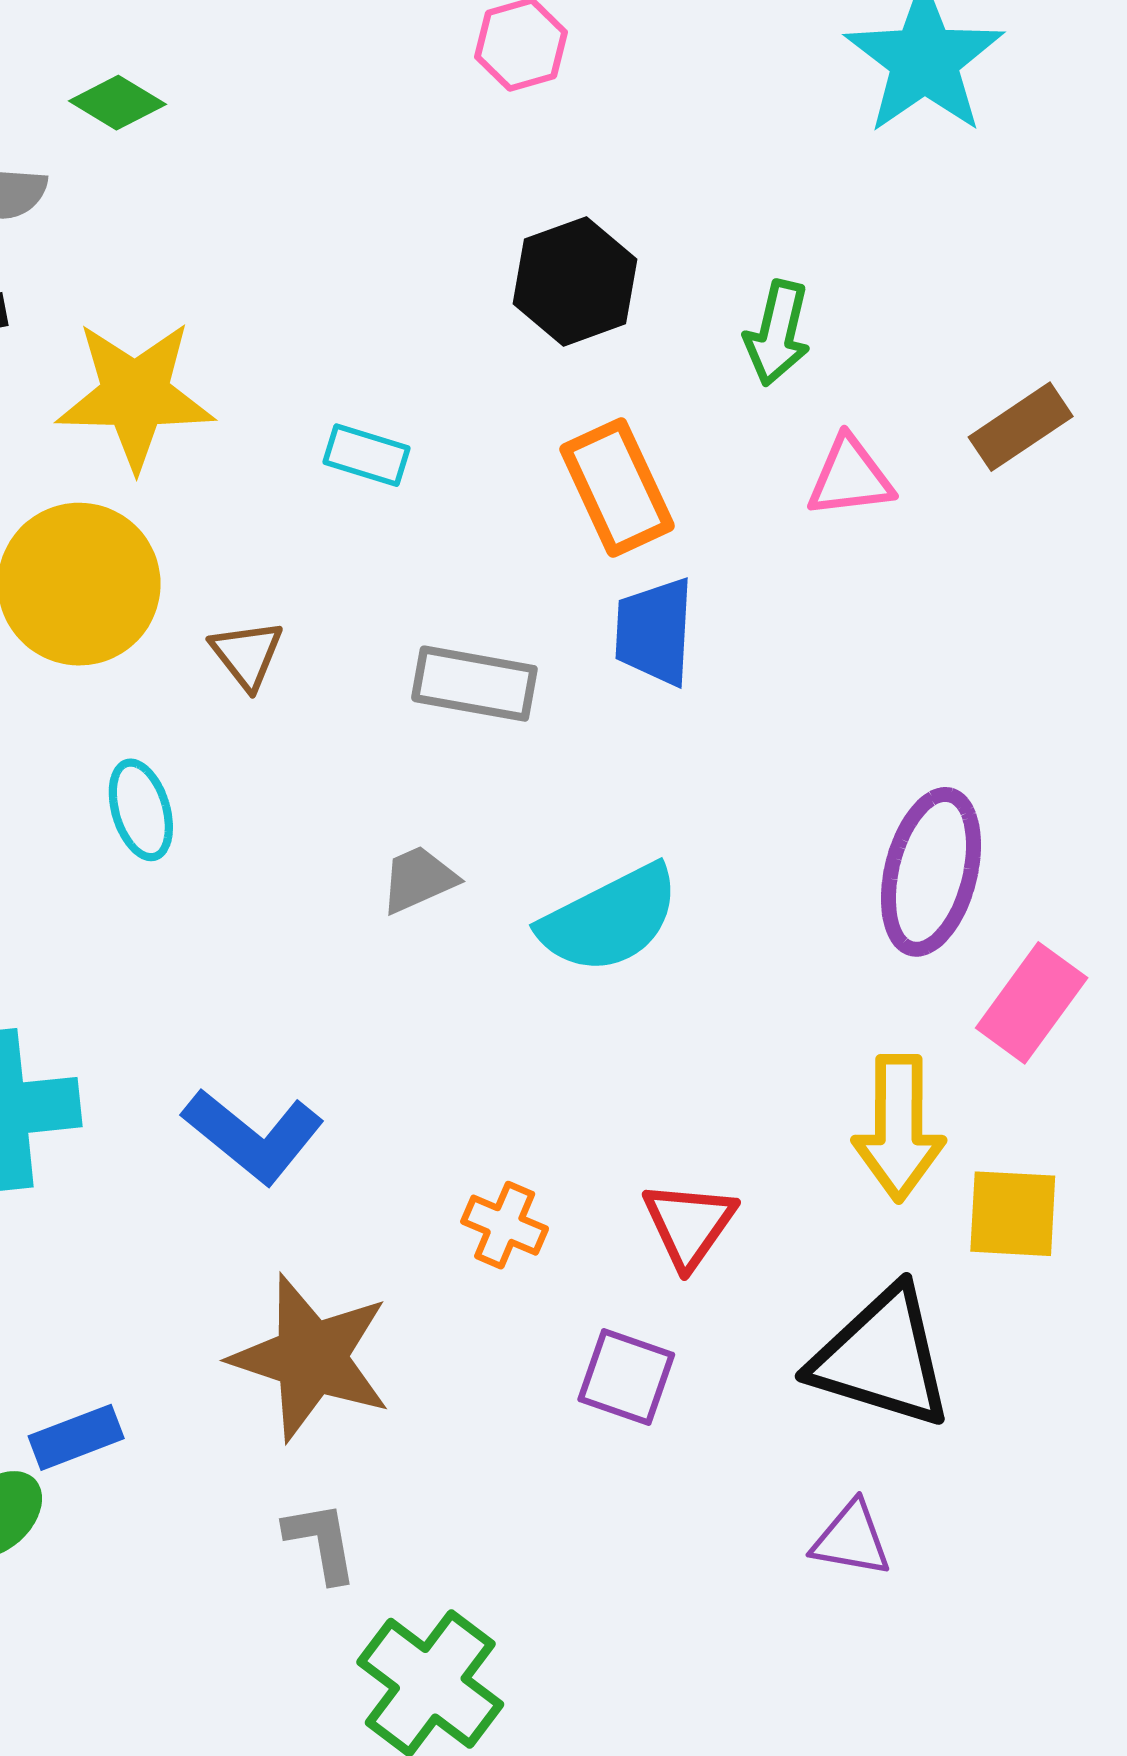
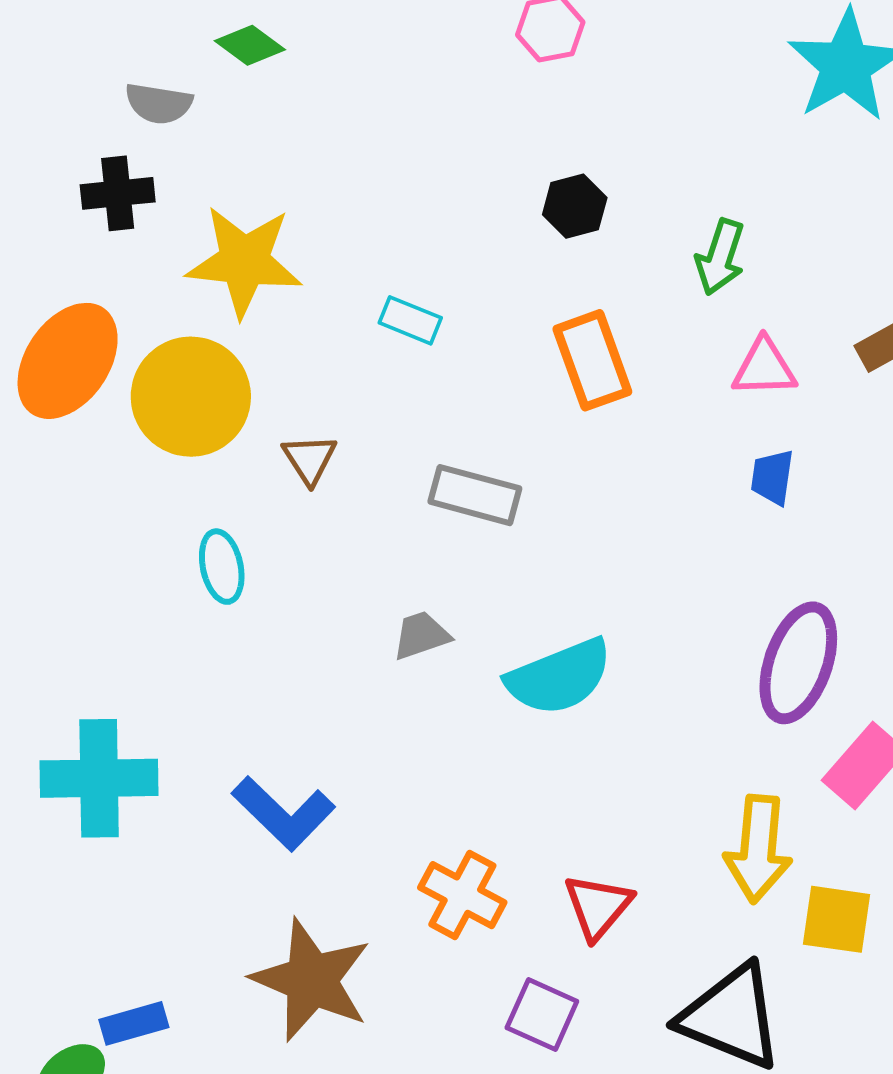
black hexagon: (575, 281) -> (575, 206), size x0.7
blue trapezoid: (654, 631) -> (772, 477), moved, size x0.7
orange cross: (505, 1225) -> (462, 895), size x1.4

